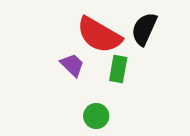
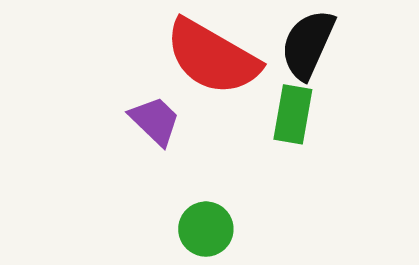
green rectangle: (118, 69) -> (293, 114), moved

